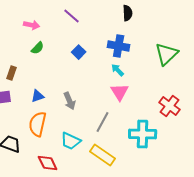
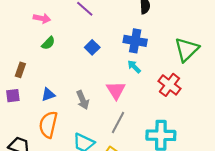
pink triangle: (120, 92) -> (116, 90), moved
red cross: (170, 106) -> (169, 85), moved

